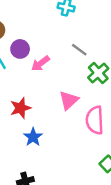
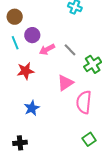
gray line: (79, 50) -> (70, 50), moved
red star: (21, 108) -> (26, 71), moved

